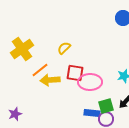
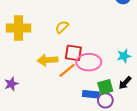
yellow cross: (22, 49) -> (19, 28), turned 35
orange line: (40, 70) -> (67, 70), moved
purple star: (15, 114) -> (11, 84), moved

